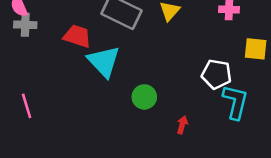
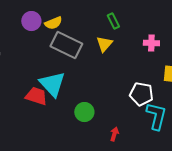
red trapezoid: (77, 36) -> (36, 96), moved

